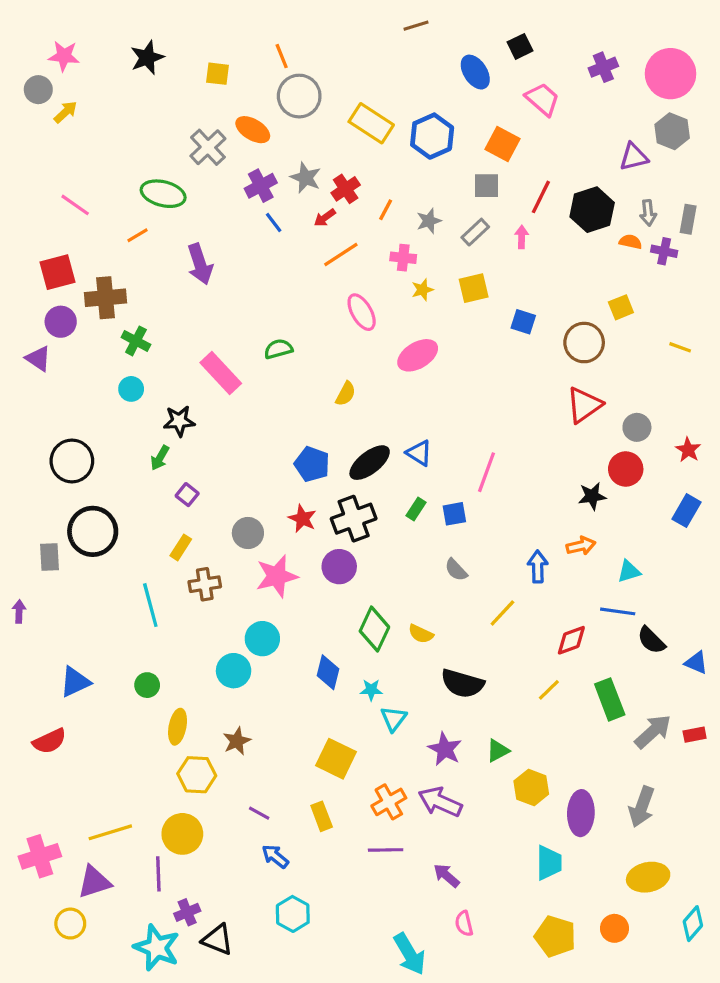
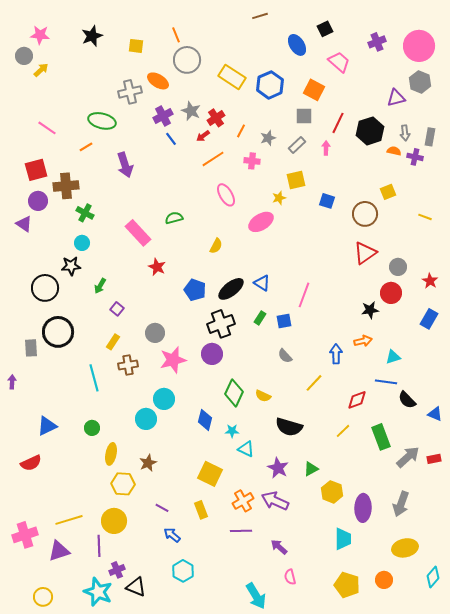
gray cross: (208, 147) -> (130, 92), turned 30
yellow star: (422, 290) -> (279, 198), moved
black star: (179, 421) -> (71, 266), moved
red star: (302, 519) -> (157, 267), moved
cyan triangle: (394, 719) -> (246, 449), turned -42
yellow circle: (70, 924) -> (43, 597), moved

